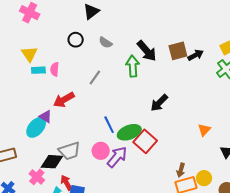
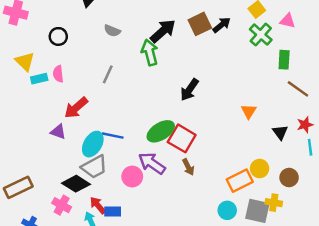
black circle: (76, 40) -> (58, 36), moved
black arrow: (147, 51) -> (163, 31), turned -80
blue line: (109, 125) -> (113, 136), moved, turned -42
cyan ellipse: (36, 127) -> (93, 144), moved
pink circle: (101, 151) -> (132, 177), moved
purple arrow: (117, 157) -> (152, 163), turned -85
black diamond: (52, 162) -> (76, 184), turned 40
brown arrow: (181, 170) -> (188, 167), moved, turned -32

